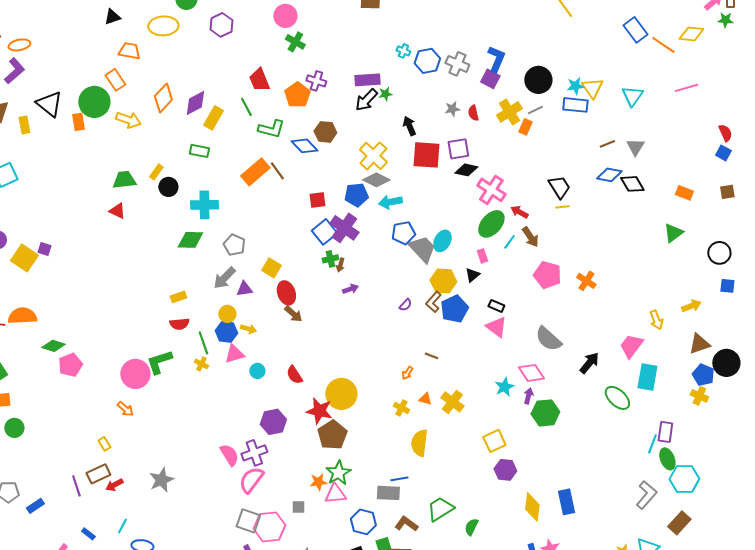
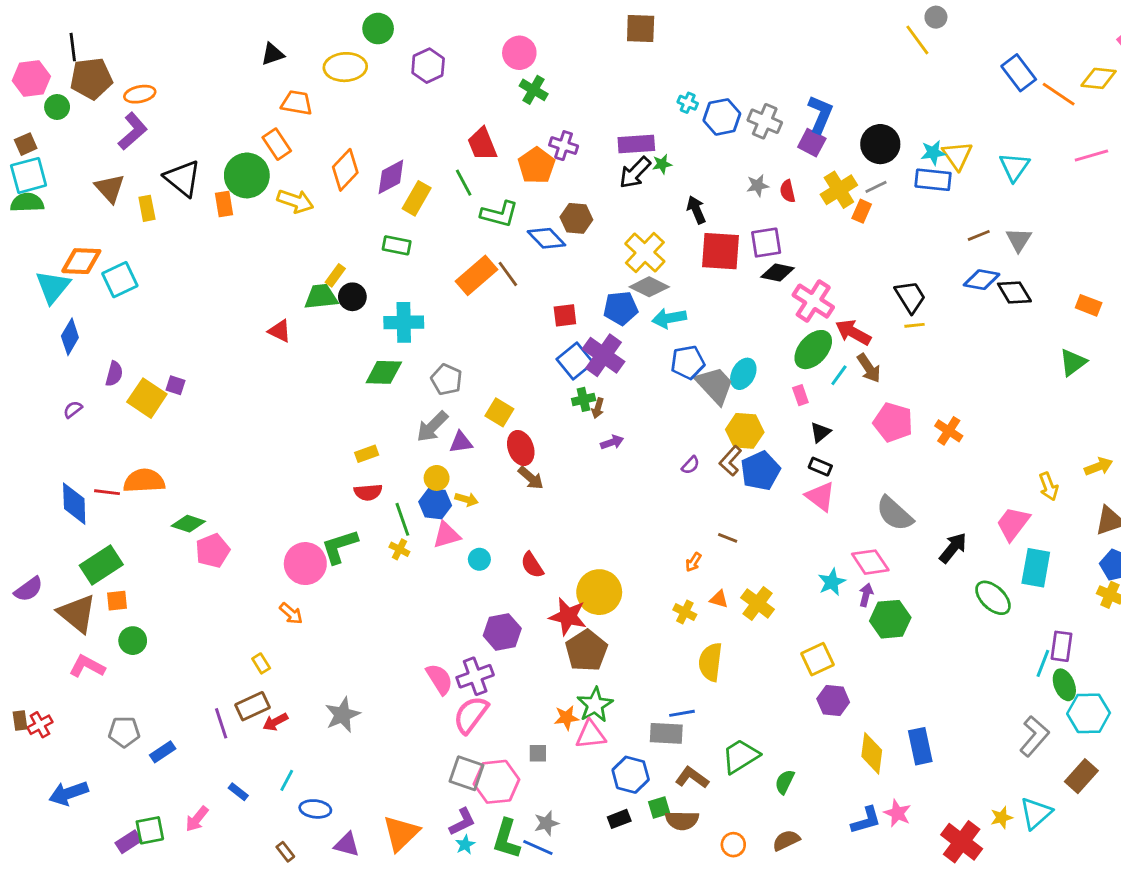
green trapezoid: (124, 180) -> (321, 297), moved
red arrow: (519, 212) -> (853, 332), size x1.4
black triangle: (472, 275) -> (820, 432), moved

